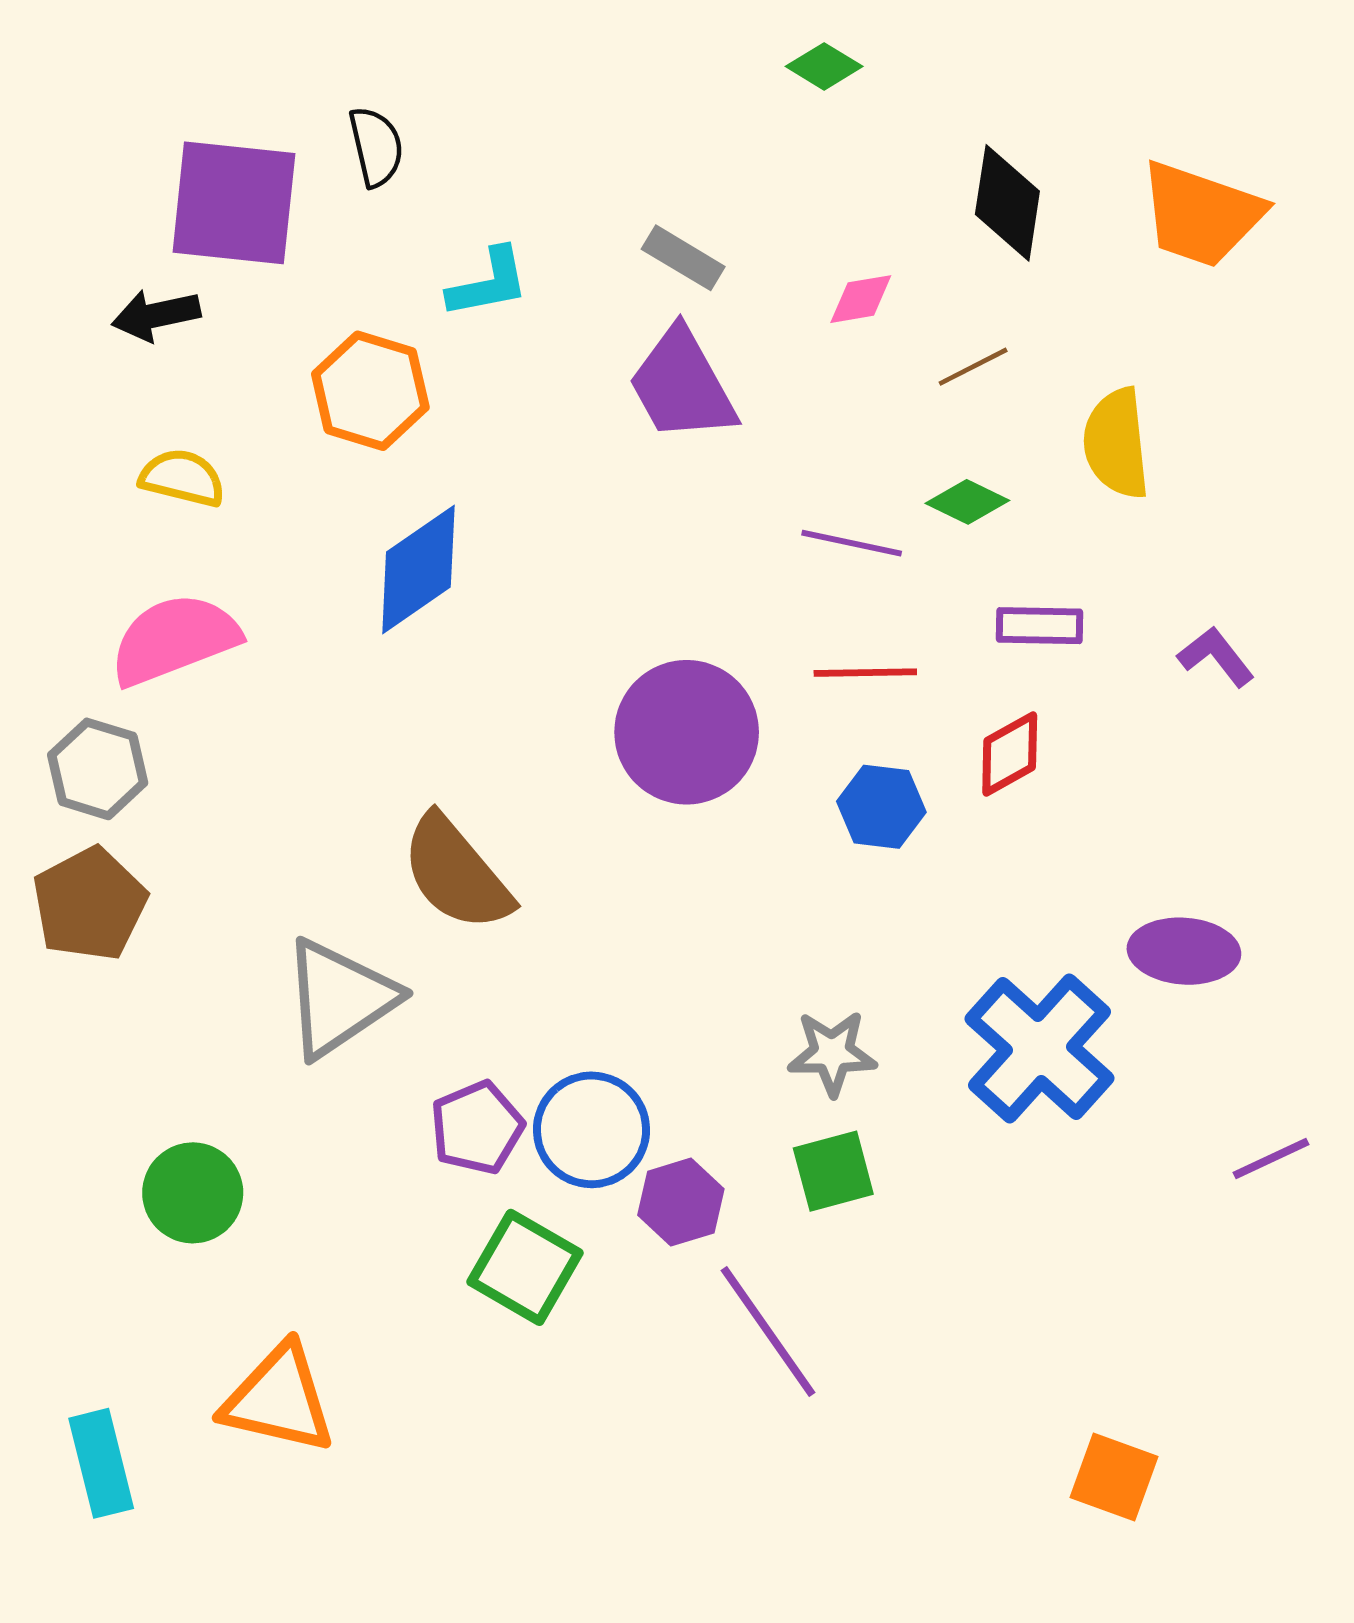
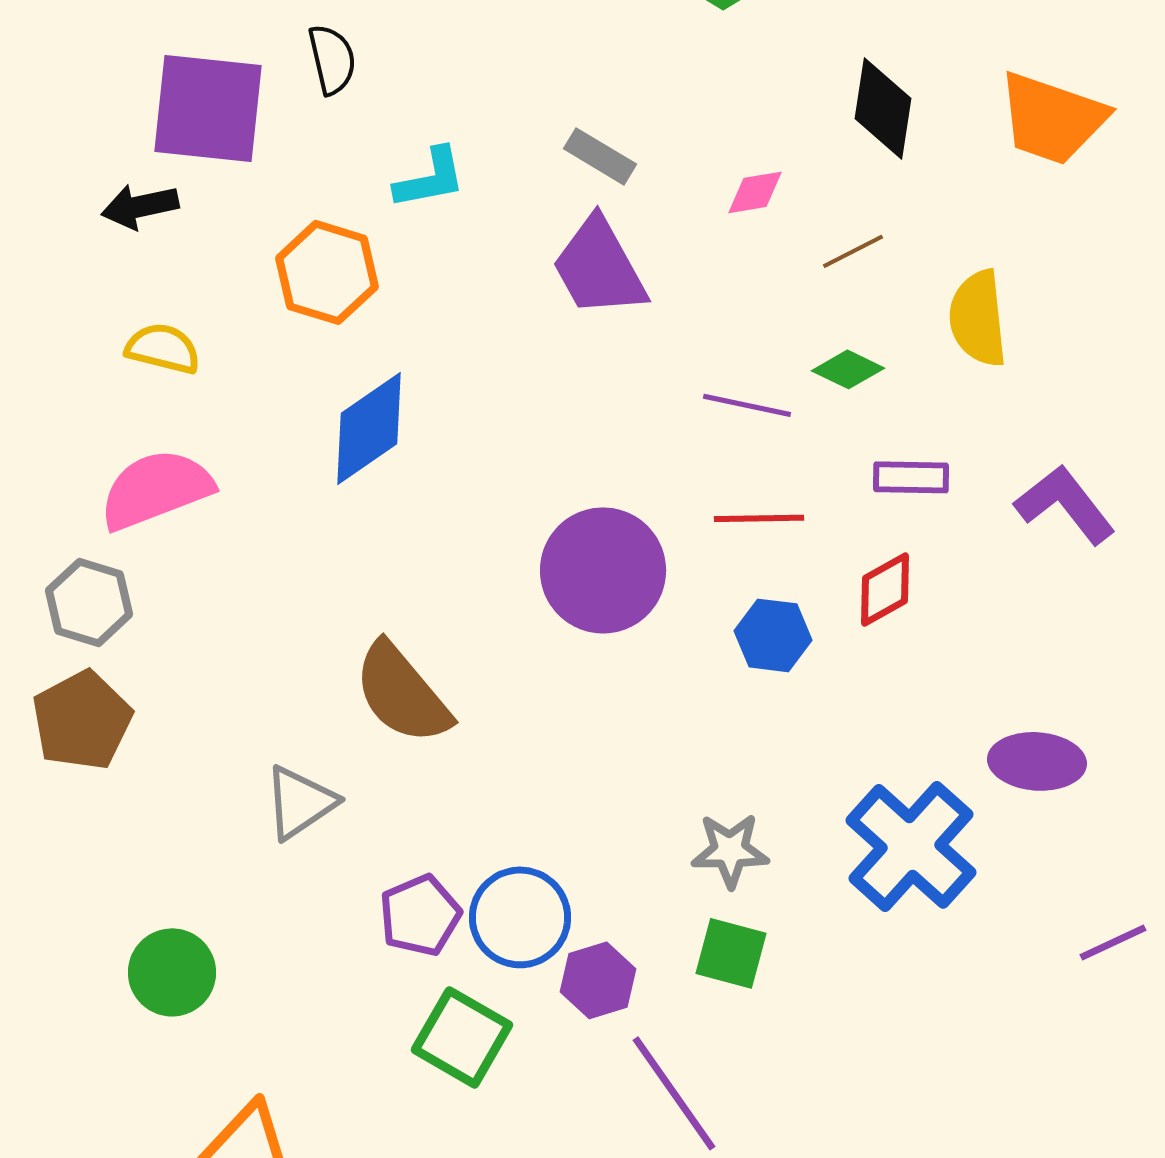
purple L-shape: (1216, 657) -> (1065, 504), size x1.5
gray triangle: (339, 998) -> (300, 802), size x0.7
green square: (833, 1171) -> (731, 953), turned 30

